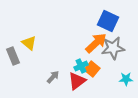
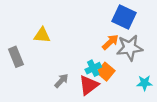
yellow triangle: (29, 43) -> (42, 35), moved, turned -35
orange arrow: (96, 43) -> (110, 42), size x0.7

